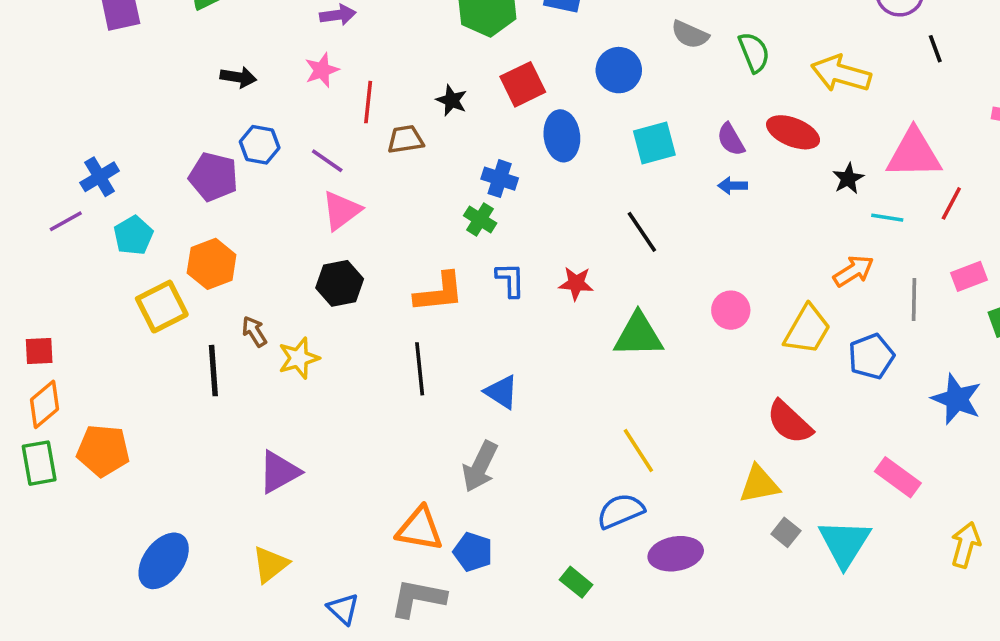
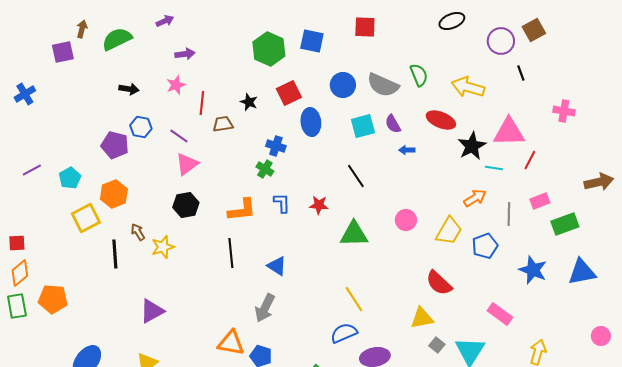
gray semicircle: (690, 35) -> (383, 85), moved, size x1.5
purple semicircle: (731, 139) -> (393, 124), moved
blue cross: (100, 177) -> (25, 94), moved
black star: (848, 179) -> (472, 146), size x1.6

